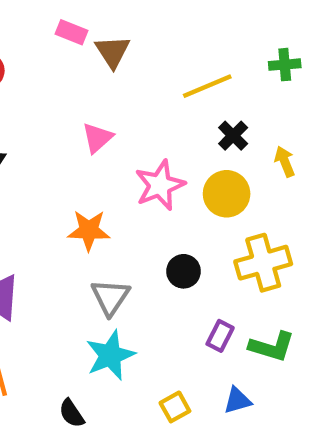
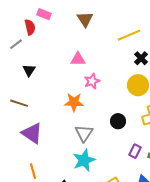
pink rectangle: (72, 32) -> (44, 14), moved
pink triangle: (97, 138) -> (78, 59), turned 42
pink star: (160, 185) -> (92, 81), moved, size x0.7

